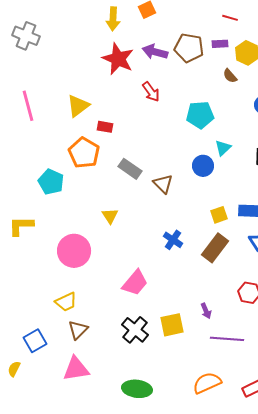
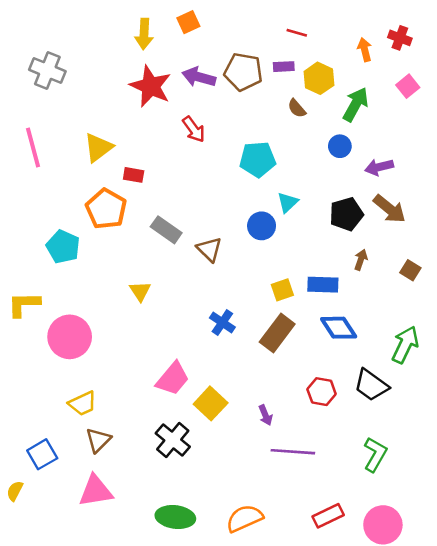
gray cross: (26, 36) -> (47, 71), moved
pink circle: (74, 251) -> (70, 337), moved
yellow square: (172, 325) -> (211, 403), moved, turned -35
orange semicircle: (207, 383) -> (245, 518), moved

